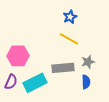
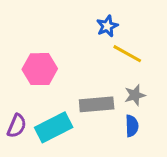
yellow line: (69, 39) -> (127, 54), moved
pink hexagon: (18, 56) -> (40, 69), moved

